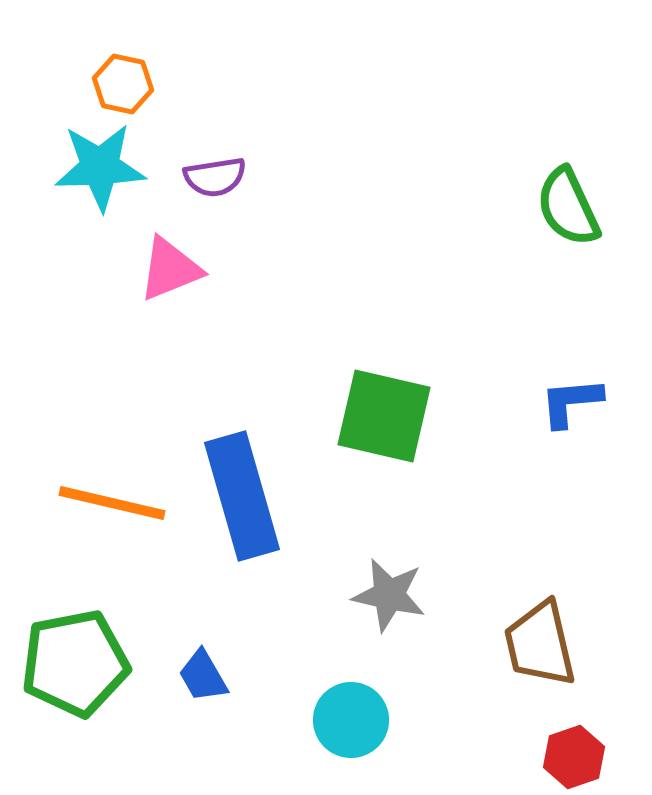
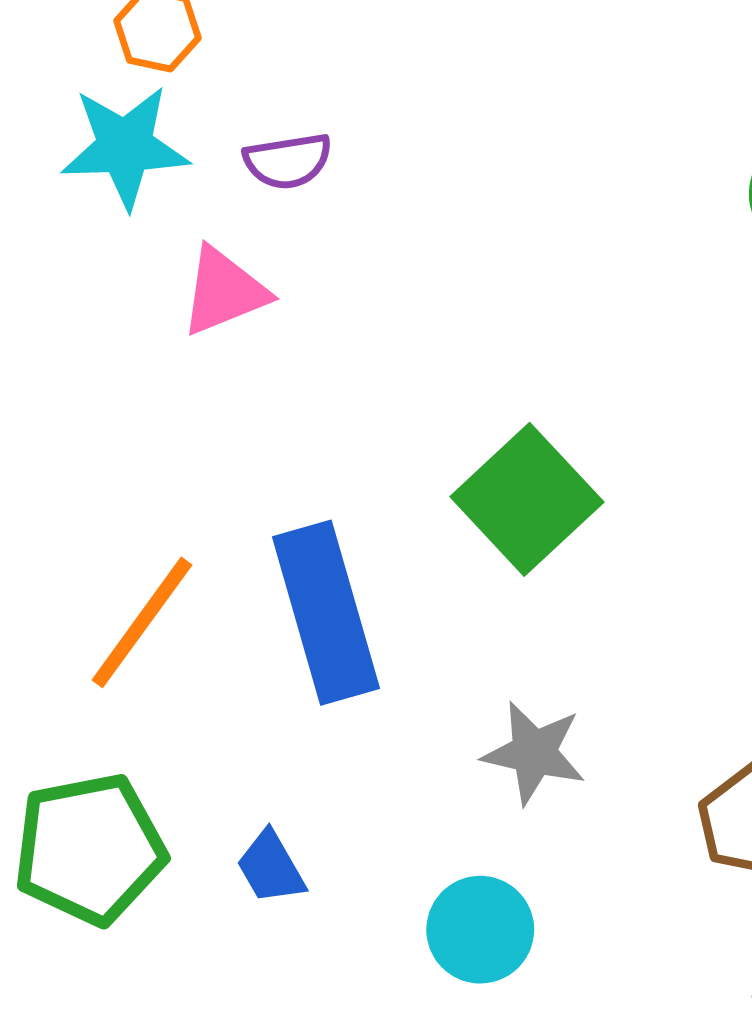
green square: (384, 416) -> (527, 499), turned 34
orange line: (112, 503) -> (142, 622), turned -67

